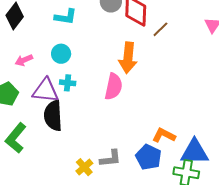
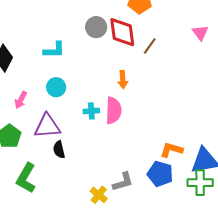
orange arrow: (128, 58) -> (123, 80), size x0.6
pink arrow: (24, 60) -> (21, 100), turned -30
cyan cross: (68, 83) -> (91, 111), moved
black semicircle: (53, 116) -> (59, 150), size x0.6

